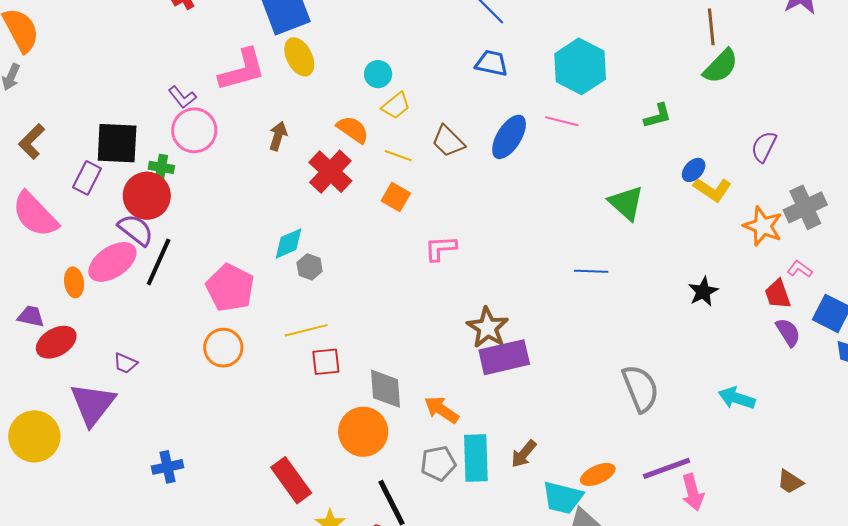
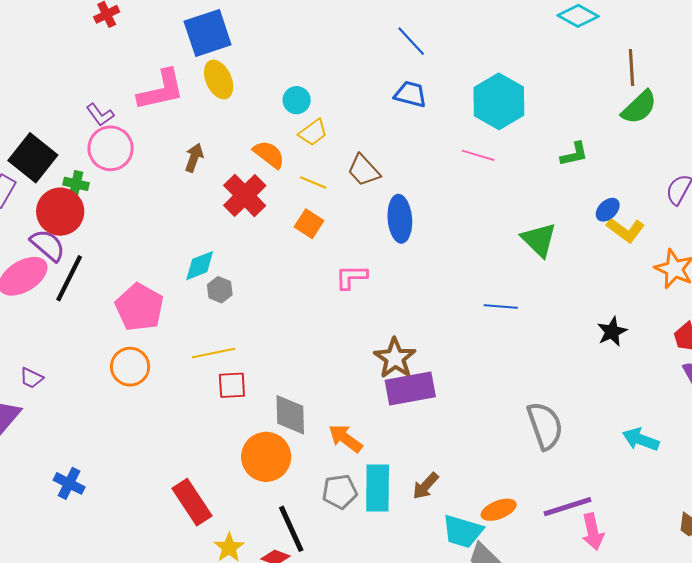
blue ellipse: (509, 137) -> (400, 219), moved, turned -39
black square: (117, 143) -> (33, 158), turned 33
blue cross: (167, 467) -> (69, 483), turned 36

